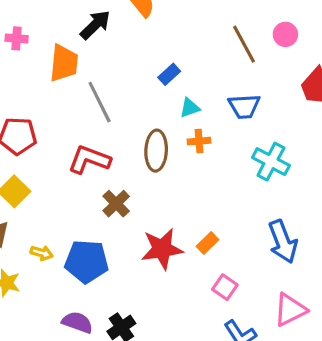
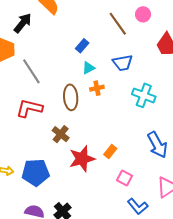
blue rectangle: (169, 74) -> (82, 46), moved
brown cross: (116, 204) -> (61, 134), moved

